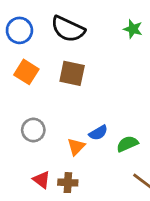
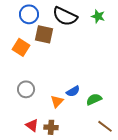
black semicircle: (68, 29) -> (65, 16), moved
blue circle: (19, 30) -> (29, 14), moved
brown square: (72, 73) -> (44, 34), moved

